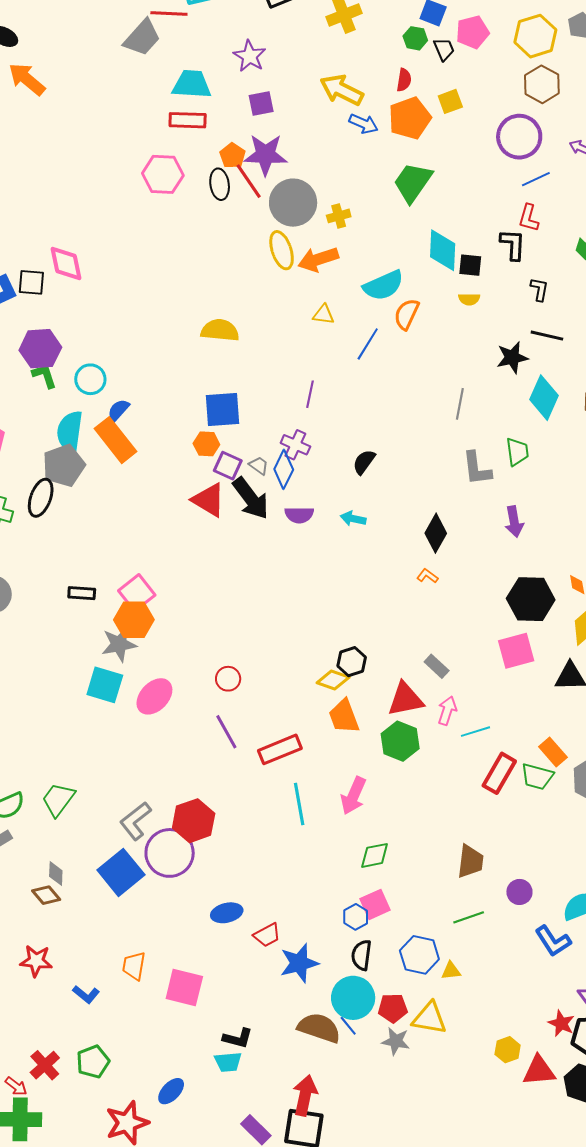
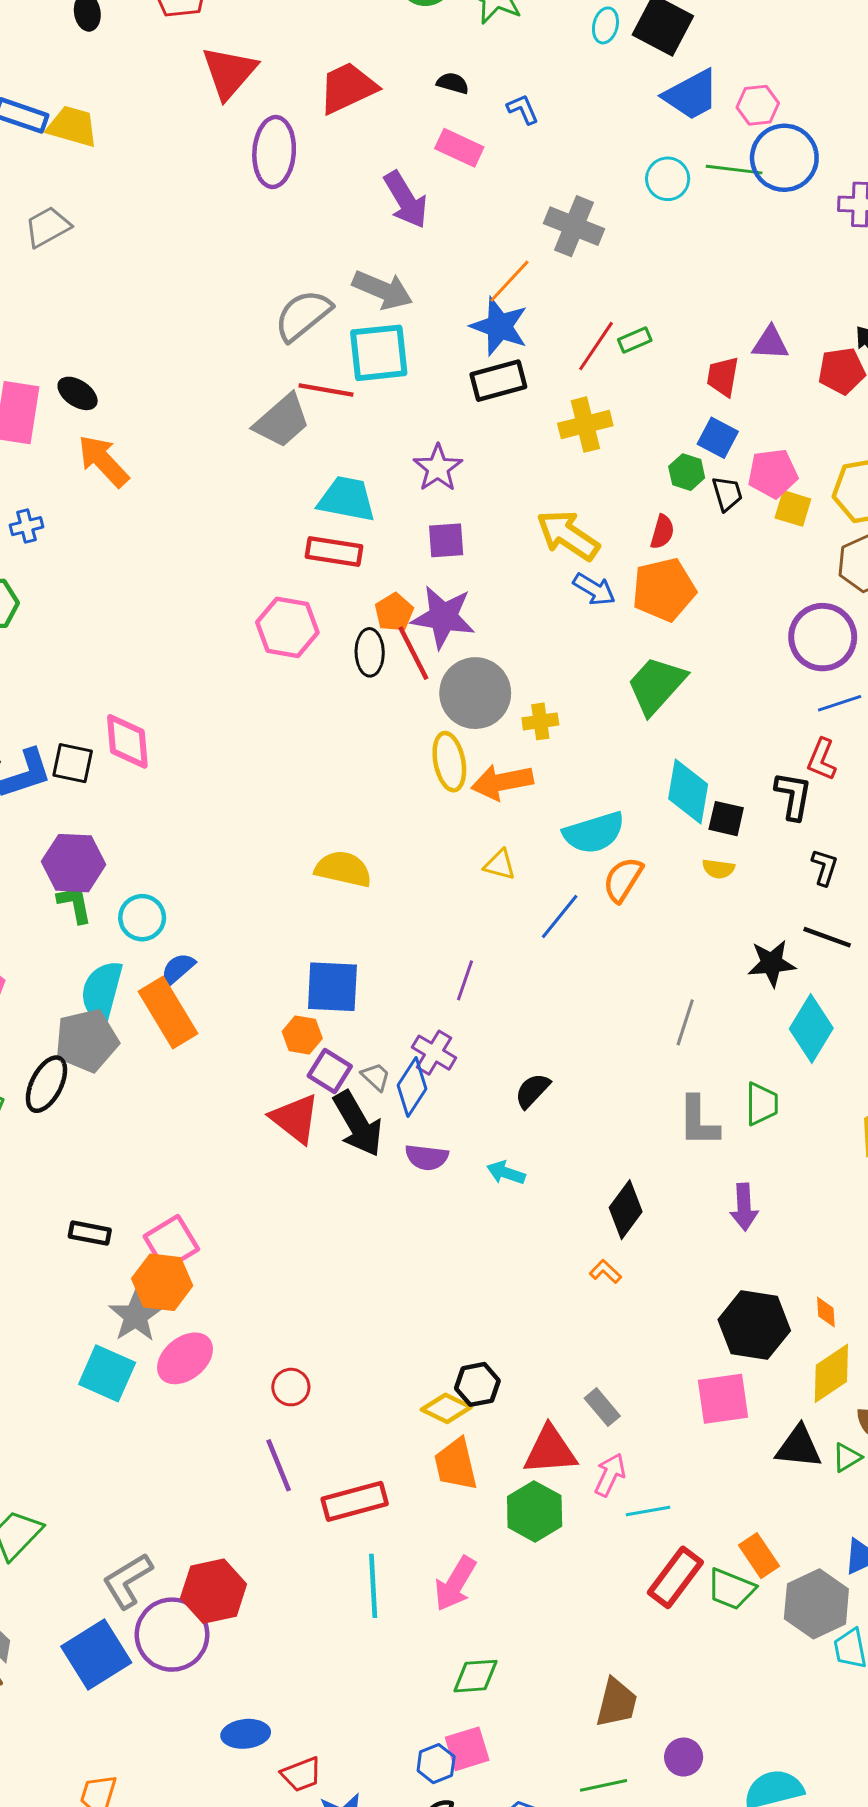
yellow square: (450, 101) -> (793, 508), moved, turned 30
gray star: (119, 644) -> (136, 1316), turned -30
pink ellipse: (154, 696) -> (185, 1358), moved

